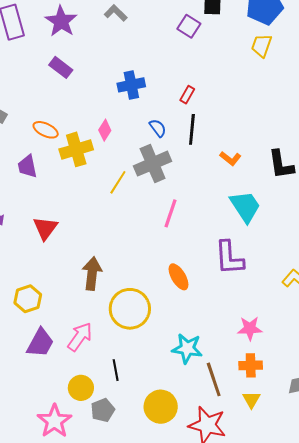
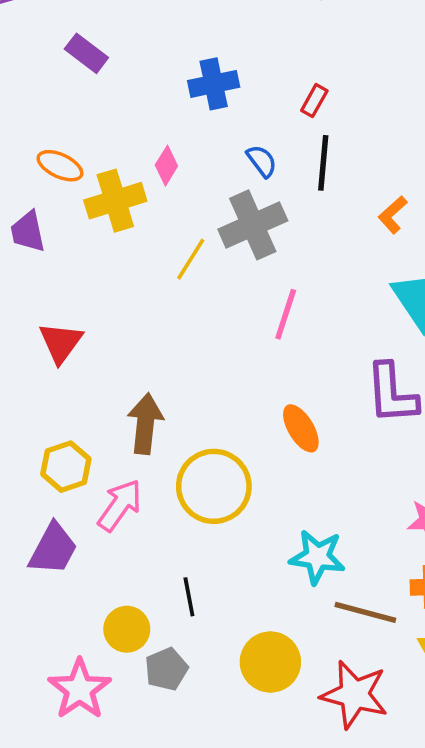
orange L-shape: (230, 158) -> (393, 215), turned 100
yellow hexagon: (28, 299) -> (66, 467), moved
pink arrow: (80, 337) -> (120, 505), moved
brown line: (214, 379) -> (365, 612), turned -56

